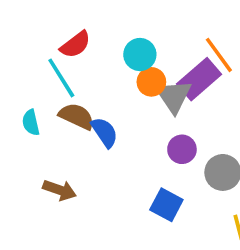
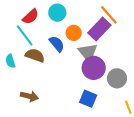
cyan circle: (140, 55) -> (57, 13), moved
gray triangle: (174, 96) -> (88, 52), moved
blue semicircle: (104, 132) -> (57, 44), moved
purple circle: (182, 149) -> (94, 68), size x1.5

